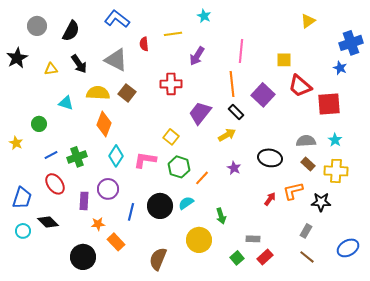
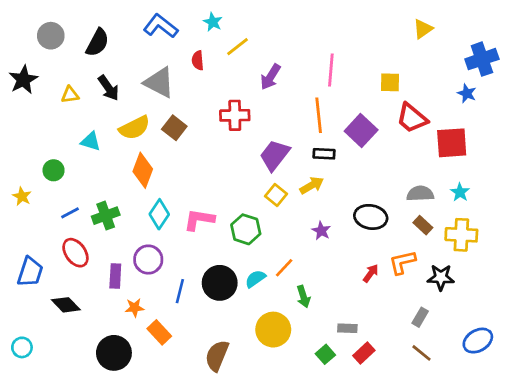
cyan star: (204, 16) -> (213, 22), moved
yellow line: (173, 34) -> (238, 47), turned -30
yellow semicircle: (98, 93) -> (135, 128), turned 150
black rectangle: (236, 112) -> (324, 154), turned -42
yellow square: (171, 137) -> (276, 195), moved
orange line: (202, 178) -> (284, 268), moved
cyan circle: (23, 231) -> (22, 347), moved

